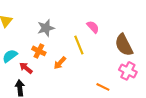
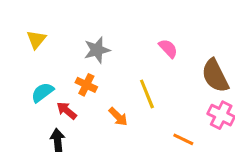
yellow line: (79, 45) -> (147, 94), moved
orange arrow: (60, 63) -> (118, 117), moved, turned -88

